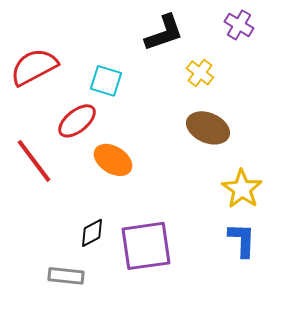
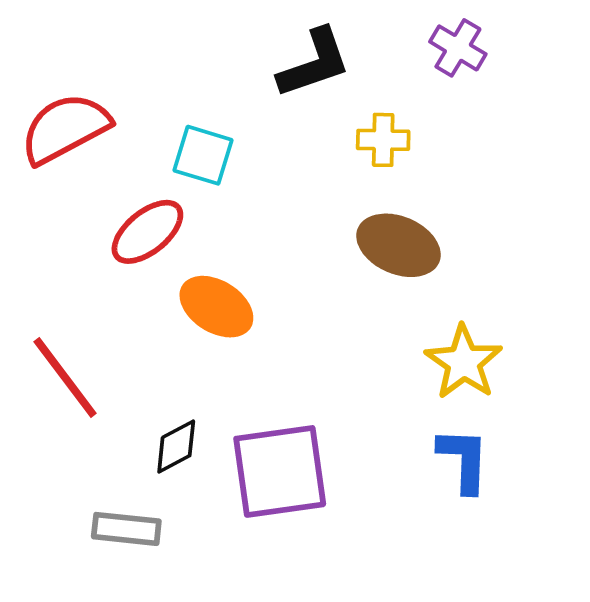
yellow cross: (200, 73) -> (383, 140), turned -36
red line: (34, 161) -> (65, 378), moved

